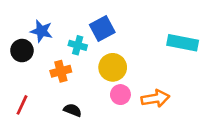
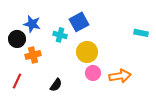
cyan rectangle: (183, 43) -> (141, 33), size x0.6
orange cross: (61, 71) -> (33, 55), moved
black semicircle: (72, 110) -> (56, 85), turned 104

